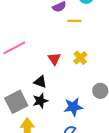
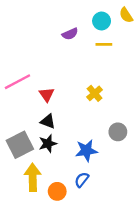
yellow line: (74, 21) -> (104, 44), moved
red triangle: (54, 59) -> (47, 95), moved

